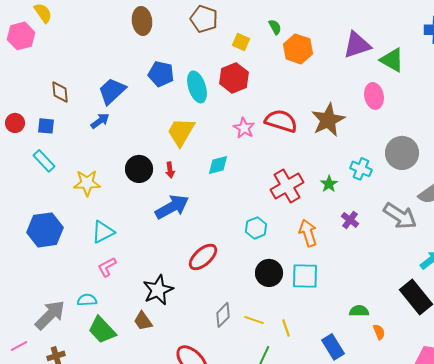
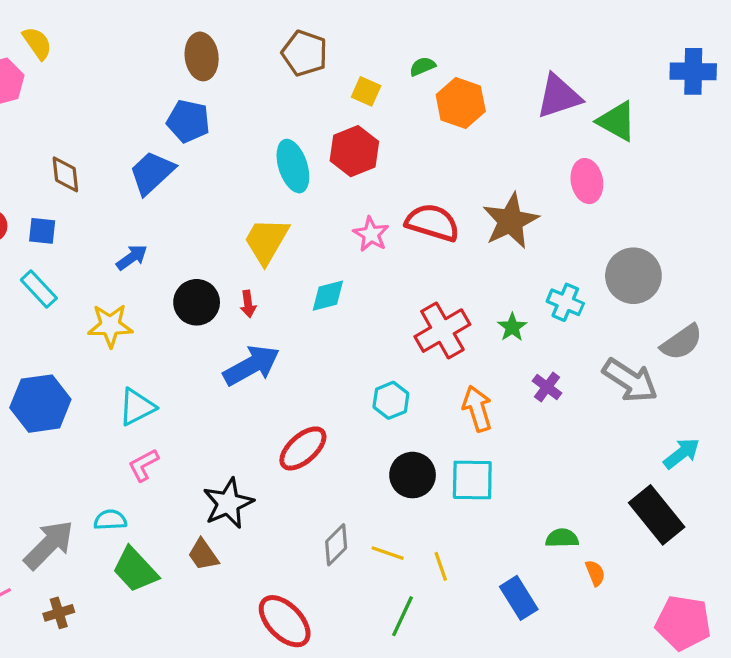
green semicircle: (275, 27) -> (422, 66), turned -84
blue pentagon: (161, 74) -> (188, 121), moved
blue arrow: (100, 121) -> (132, 257), moved

